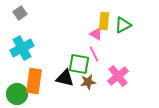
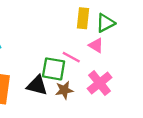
pink triangle: (96, 34) -> (96, 45), moved
pink line: (94, 54) -> (71, 57), turned -35

